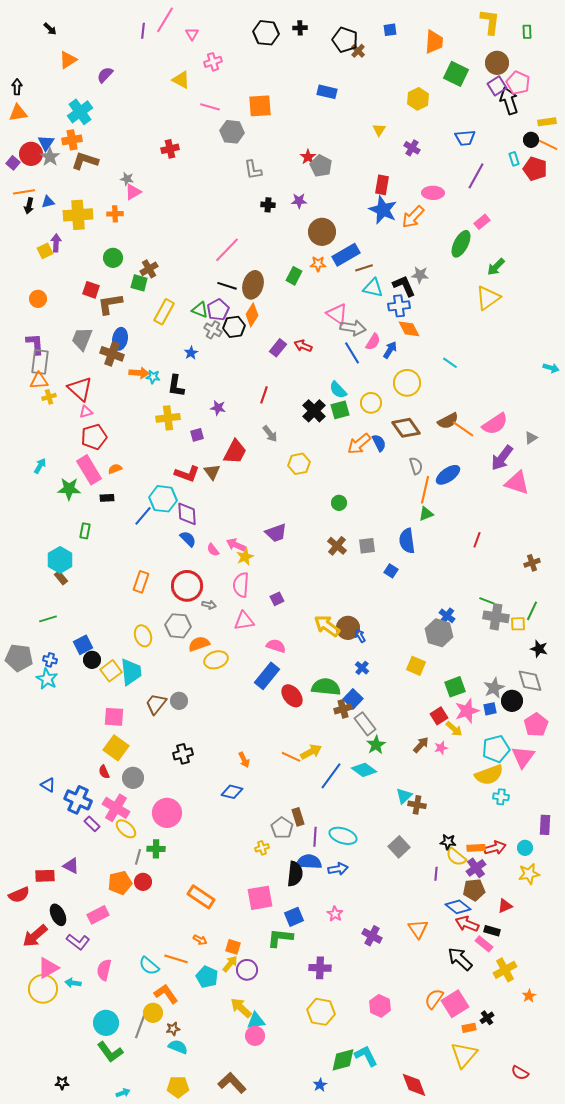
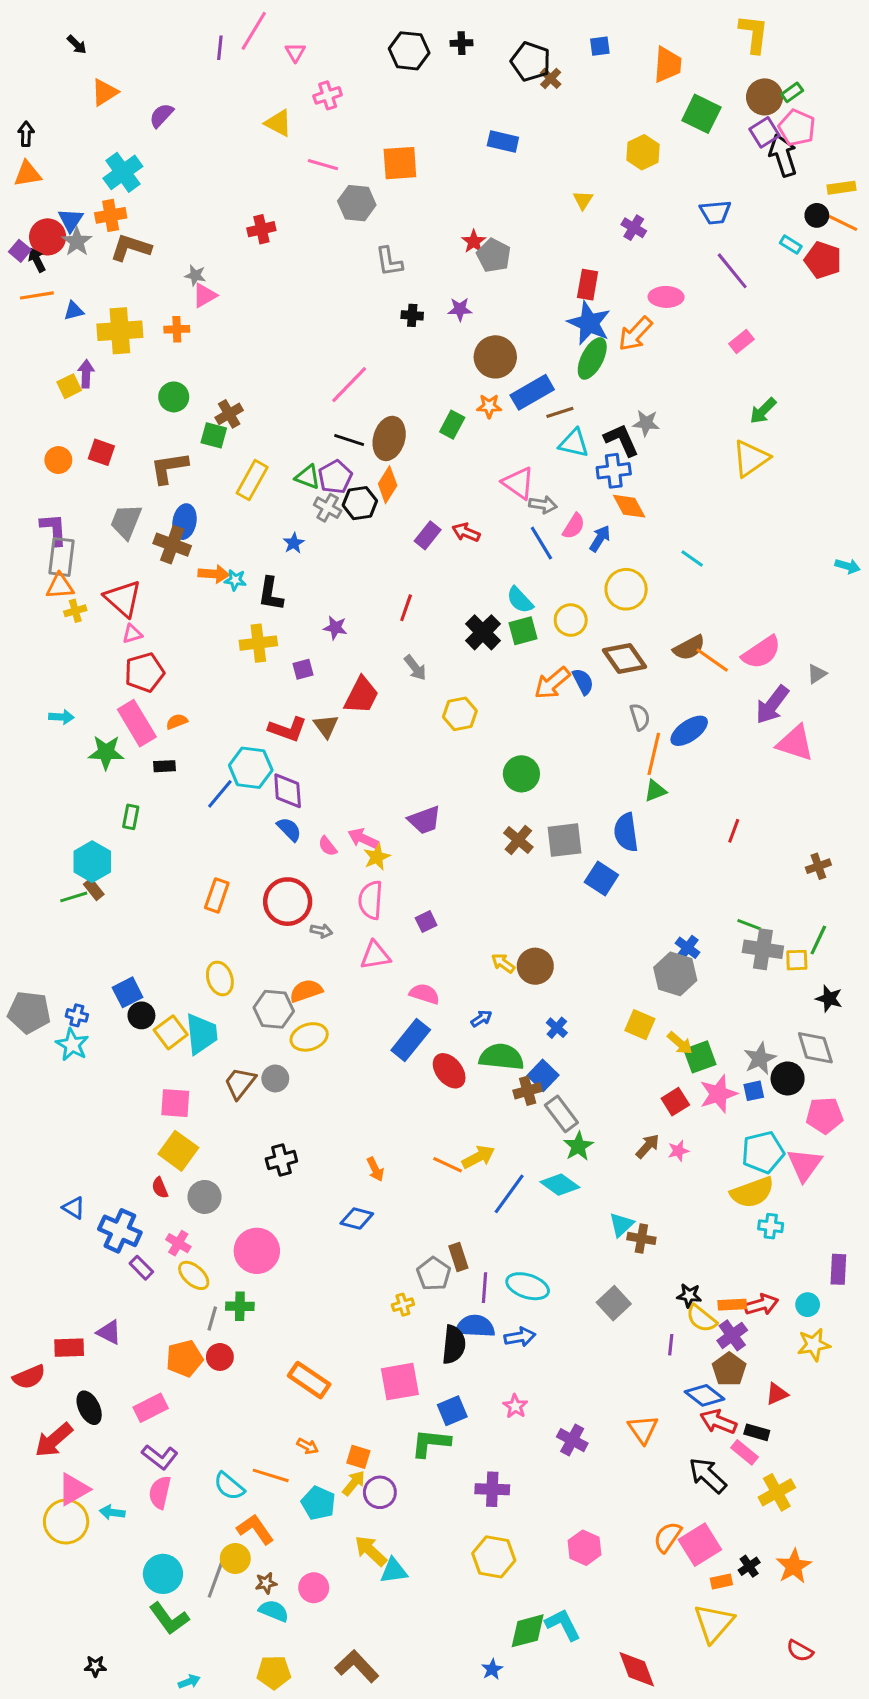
green rectangle: (527, 32) -> (792, 92), moved, turned 56
cyan rectangle: (514, 159) -> (791, 245), turned -40
purple line: (476, 176) -> (732, 271), turned -68
black arrow: (29, 206) -> (37, 260), moved, turned 140
green ellipse: (461, 244) -> (592, 358), moved
red square: (91, 290) -> (101, 452), moved
gray arrow: (353, 328) -> (543, 505), size x0.7
cyan arrow: (40, 466) -> (61, 717), turned 63
green circle: (339, 503) -> (521, 774), size x1.5
gray square: (367, 546) -> (565, 840), size x1.4
blue square: (391, 571) -> (601, 878), size x1.5
green line: (48, 619) -> (74, 897), moved
gray hexagon: (178, 626) -> (274, 1009), moved
yellow arrow: (327, 626) -> (503, 963), size x0.6
blue arrow: (360, 636) -> (481, 1018), moved, turned 88
yellow ellipse: (216, 660) -> (309, 1037), moved
pink pentagon: (536, 725) -> (825, 1115), turned 30
yellow arrow: (454, 729) -> (680, 1043), moved
pink cross: (116, 808) -> (178, 1243), size x0.6
brown pentagon: (474, 890) -> (729, 1369), turned -30
purple L-shape: (78, 942) -> (160, 1457), moved
orange star: (529, 996) -> (794, 1566), moved, size x1.6
pink circle: (255, 1036) -> (314, 1588), moved

